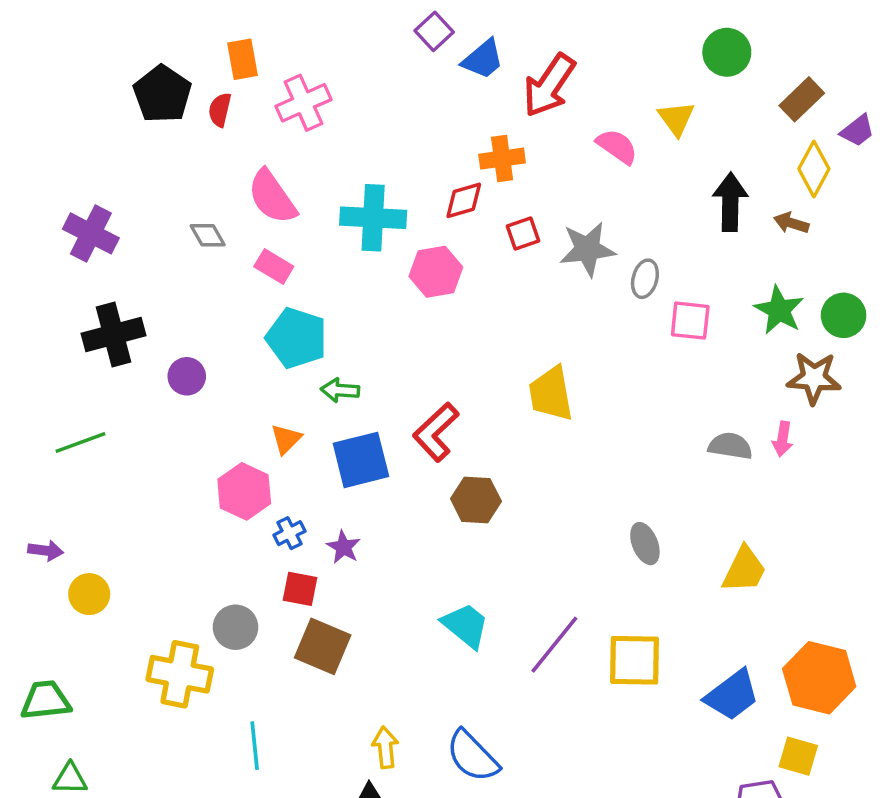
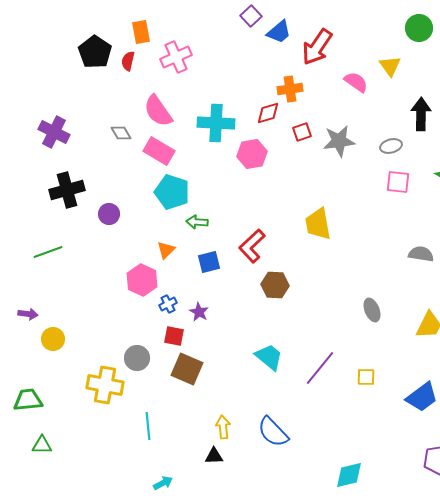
pink rectangle: (274, 267) -> (159, 151), size x1.4
gray ellipse: (645, 279) -> (391, 146), moved, turned 60
blue square: (361, 460) -> (209, 262), size x0.7
yellow square: (634, 660) -> (366, 377), size x0.6

